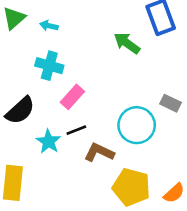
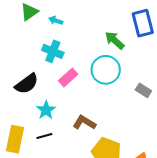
cyan circle: (137, 125) -> (106, 70), moved
black line: (76, 130) -> (44, 136), moved

